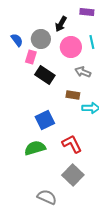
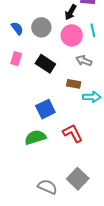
black arrow: (61, 24) -> (71, 12), moved
pink rectangle: (31, 57) -> (16, 59), moved
gray square: (73, 175) -> (78, 179), moved

